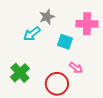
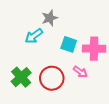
pink cross: (87, 24) -> (94, 49), moved
red circle: (57, 84) -> (52, 78), moved

